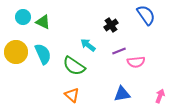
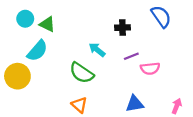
black cross: (111, 25) -> (122, 28), turned 32
yellow circle: (16, 52) -> (17, 76), moved
cyan semicircle: (43, 54) -> (37, 51), moved, turned 65

